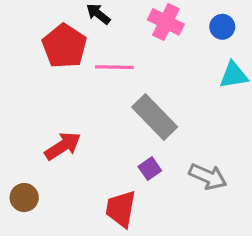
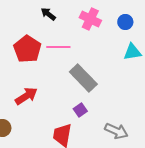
red pentagon: (64, 46) -> (27, 49), moved
gray arrow: (208, 177) -> (116, 131), moved

